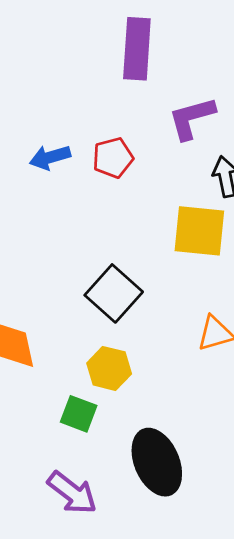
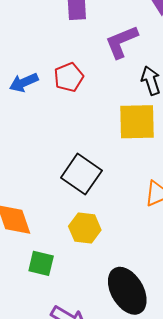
green square: (79, 414) -> (41, 263), moved

